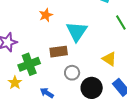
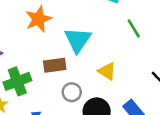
orange star: (46, 15) -> (38, 19), size x1.5
yellow triangle: (109, 59) -> (107, 71), moved

